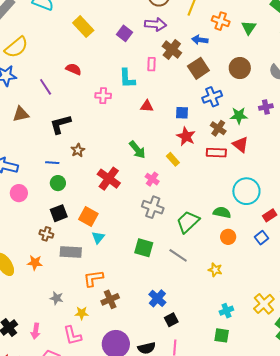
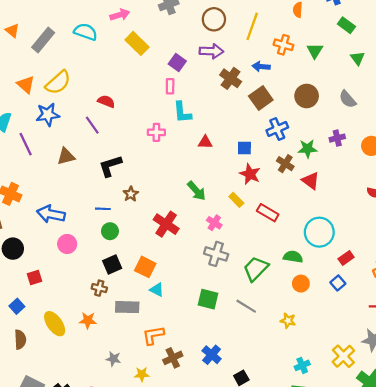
yellow rectangle: (83, 27) -> (137, 43), moved
pink rectangle: (152, 64) -> (170, 86), moved
red semicircle: (74, 69) -> (106, 101), moved
red rectangle: (216, 153) -> (268, 213), moved, turned 30
cyan triangle: (98, 237) -> (157, 290), turned -40
blue cross: (157, 298) -> (212, 355), moved

